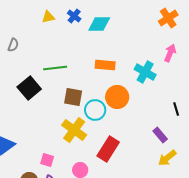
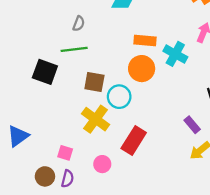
gray semicircle: (13, 45) -> (79, 24), moved
orange rectangle: (105, 65) -> (145, 40), moved
black square: (29, 88) -> (45, 72), turned -30
orange circle: (117, 97) -> (142, 69), moved

